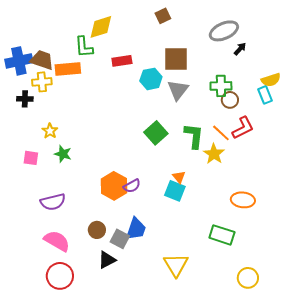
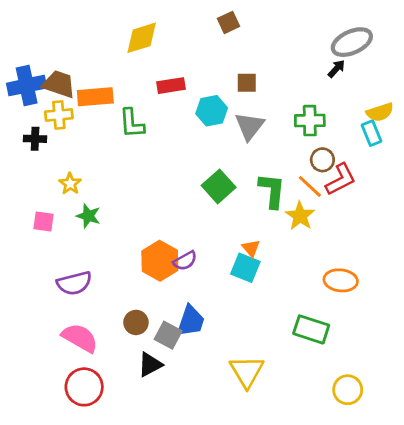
gray ellipse: (224, 31) -> (352, 42), moved
green L-shape: (84, 47) -> (132, 123), moved
brown square: (176, 59) -> (247, 83), size x0.6
brown circle: (230, 100) -> (322, 160), moved

